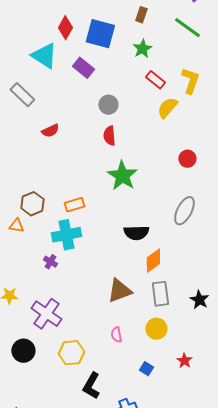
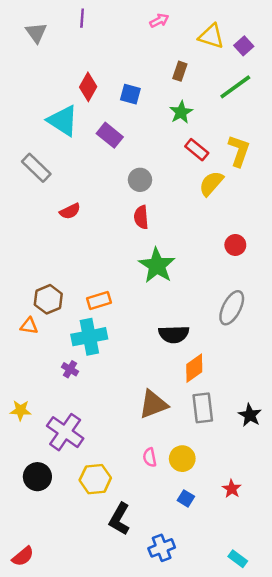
green line: (187, 28) -> (235, 87), turned -72
blue square: (100, 34) -> (130, 94), size x0.6
yellow circle: (156, 329) -> (182, 459), moved

